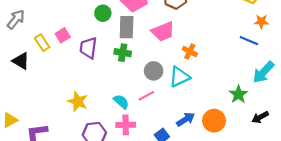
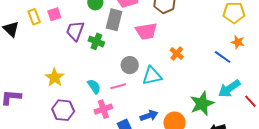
orange cross: (190, 52) -> (177, 54), moved
green cross: (123, 53) -> (96, 41), moved
green star: (238, 94) -> (202, 104), size x1.4
pink cross: (126, 125) -> (103, 109), moved, turned -30

